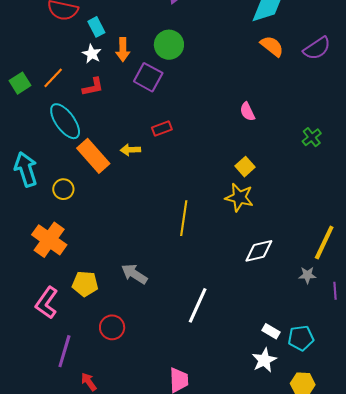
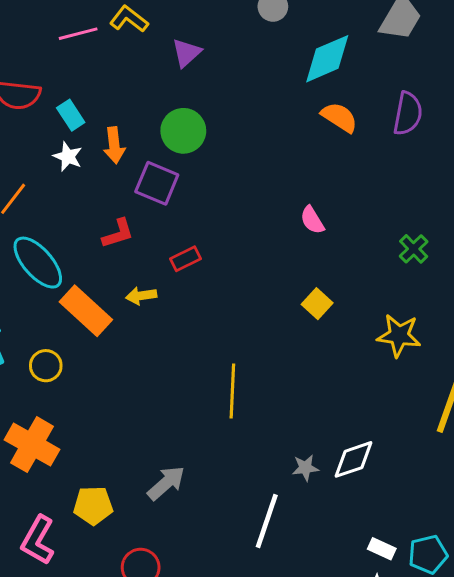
purple semicircle: (317, 48) -> (408, 114), turned -40
red L-shape: (93, 87) -> (118, 233), moved
yellow star: (239, 197) -> (399, 335), moved
white diamond: (259, 251) -> (354, 459), moved
gray arrow: (134, 274) -> (166, 483), turned 112
gray star: (307, 275) -> (305, 468), moved

